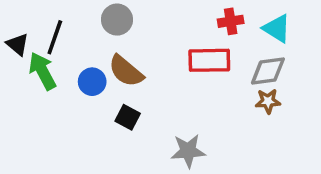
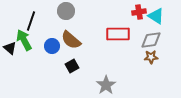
red cross: (231, 21) -> (139, 12), moved
black triangle: (18, 44) -> (10, 48), moved
black square: (128, 117) -> (72, 66), turned 32
gray star: (188, 151) -> (106, 85), turned -30

